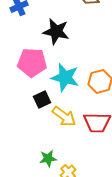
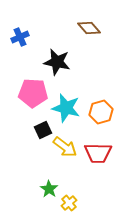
green star: (48, 158) -> (49, 189), turned -30

